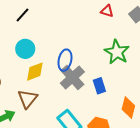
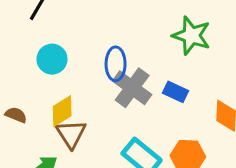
yellow diamond: (35, 72) -> (62, 111), moved
blue rectangle: (99, 86) -> (176, 92), turned -35

